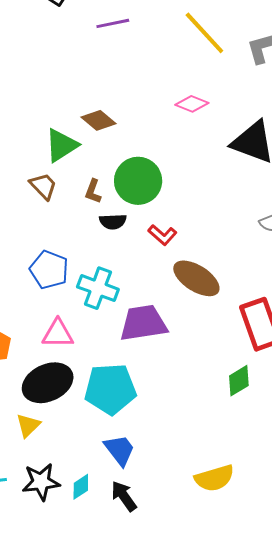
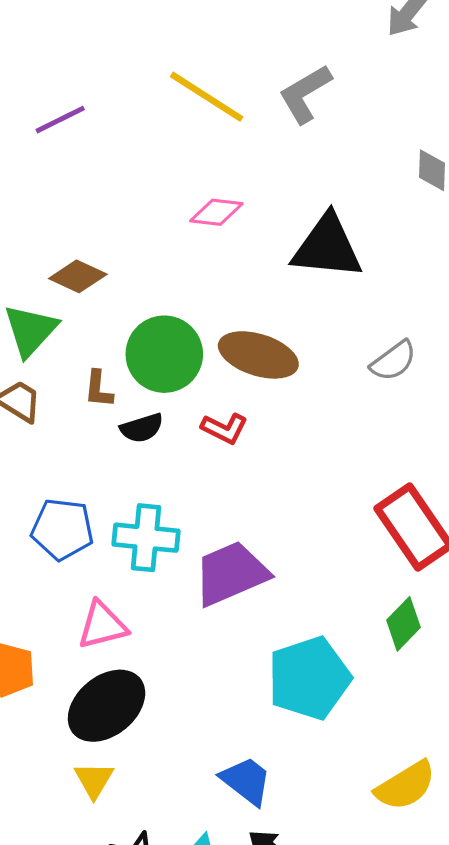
brown ellipse: (196, 278) -> (258, 355), moved
cyan pentagon: (110, 389) -> (309, 678), moved

